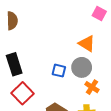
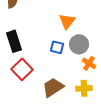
orange triangle: (87, 44) -> (67, 21), moved, turned 36

